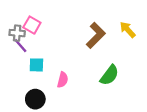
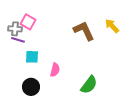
brown L-shape: (96, 35) -> (84, 31), turned -70
purple line: (21, 46) -> (18, 40), turned -32
green semicircle: (109, 75) -> (89, 85), moved

